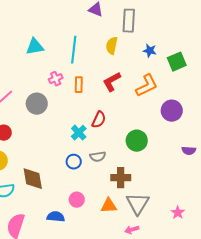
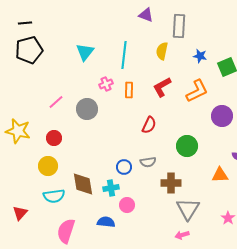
cyan triangle: (35, 47) -> (85, 52), turned -42
cyan cross: (79, 133) -> (111, 188), moved, turned 35
orange triangle: (109, 206) -> (220, 175), moved

